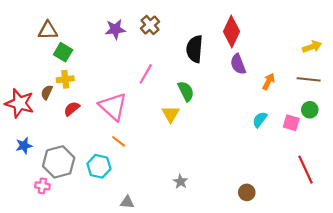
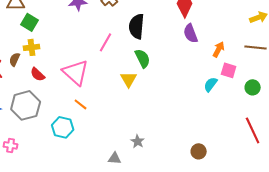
black semicircle: (195, 49) -> (137, 26), moved
red semicircle: (72, 109) -> (38, 74), turned -98
green circle: (310, 110) -> (253, 87), moved
pink square: (291, 123) -> (229, 70), moved
gray hexagon: (59, 162) -> (26, 105), moved
gray triangle: (127, 202) -> (115, 158), moved

